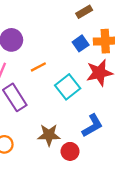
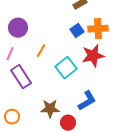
orange line: (38, 67) -> (41, 51), turned -32

